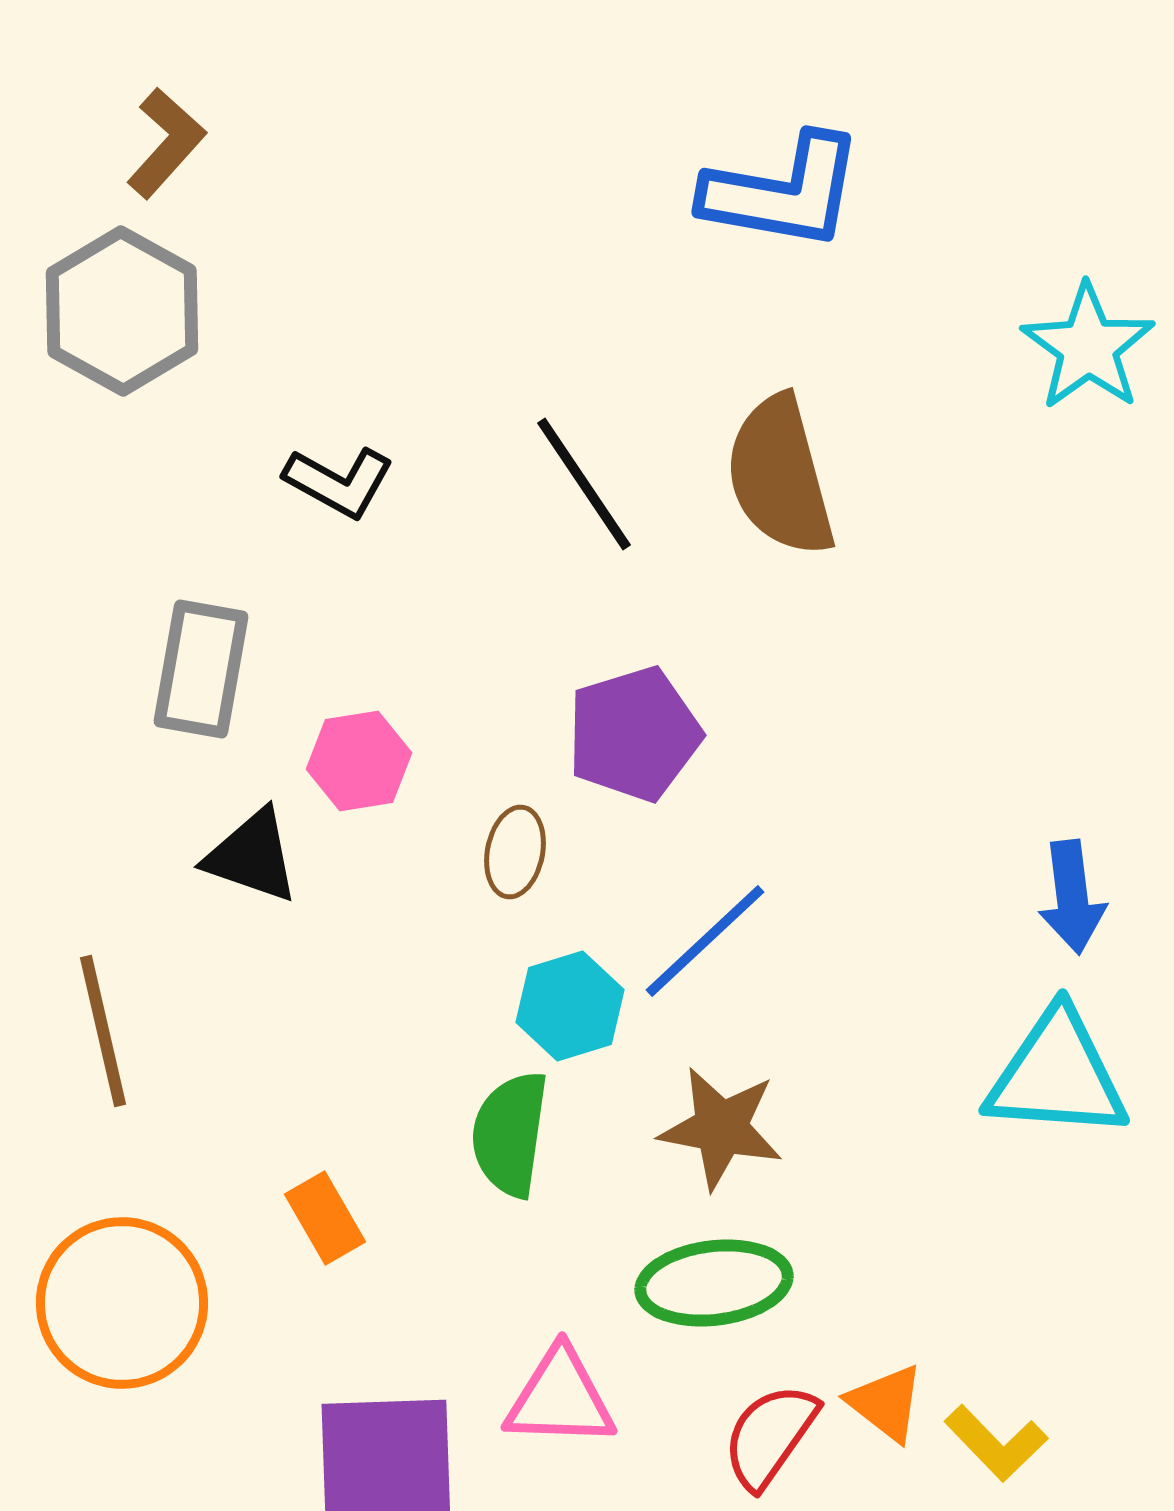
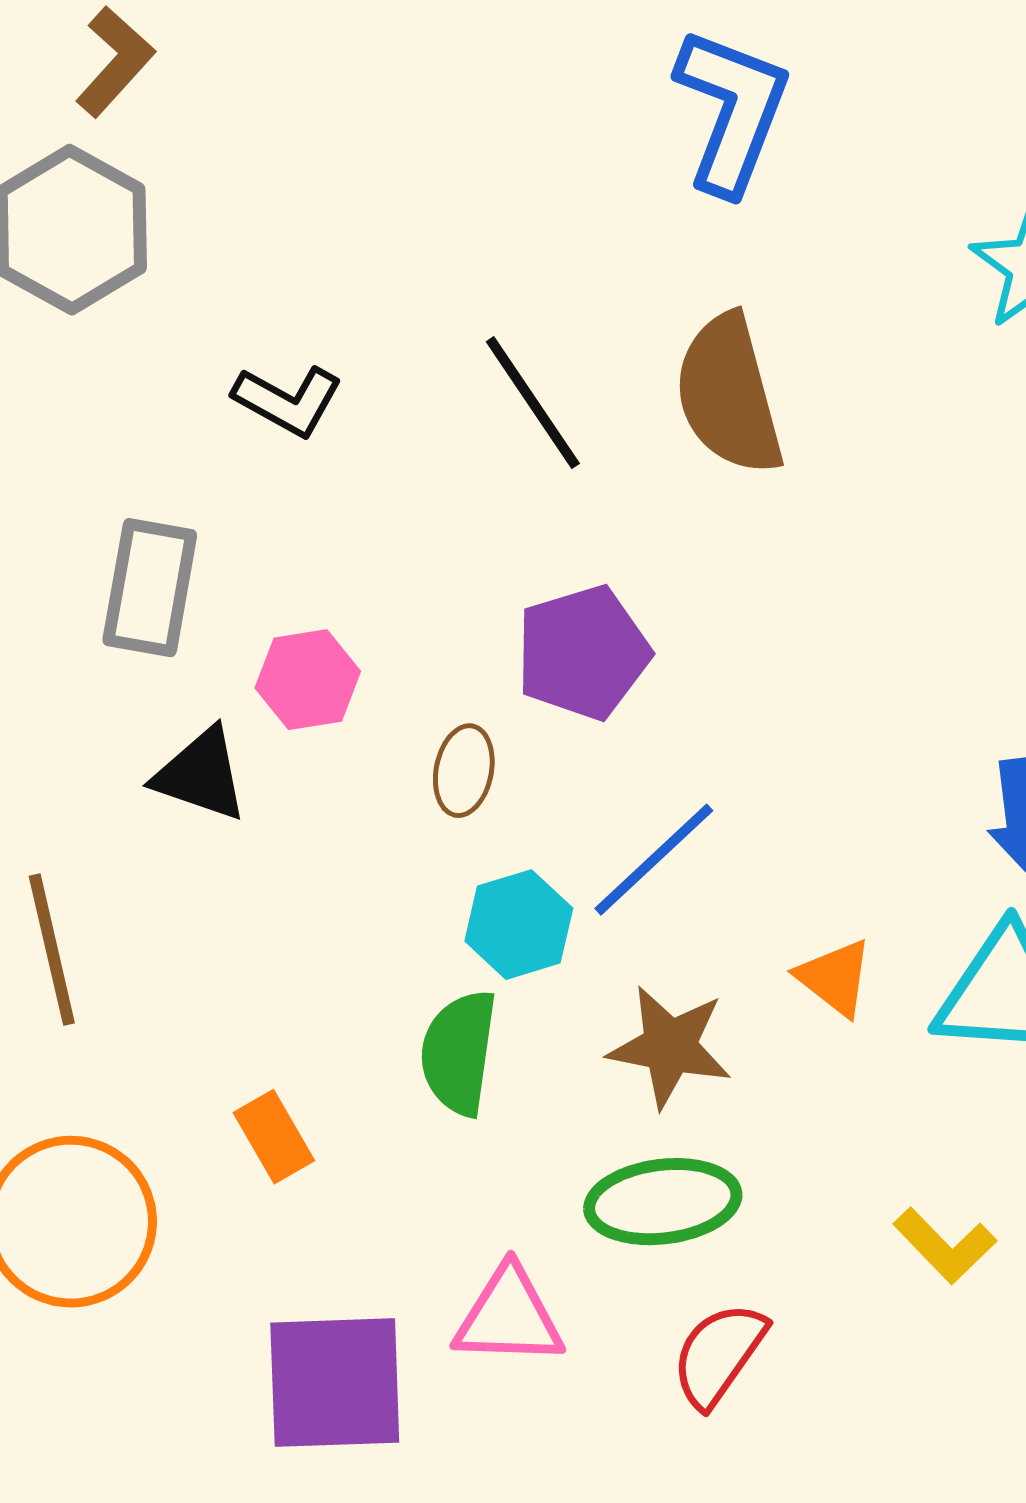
blue L-shape: (783, 192) -> (732, 111), turned -79
orange triangle: (886, 1403) -> (835, 978), moved
yellow L-shape: (996, 1443) -> (945, 1246), moved

